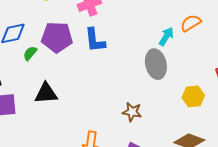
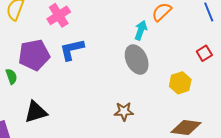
blue L-shape: (95, 40) -> (72, 50), turned 96
green semicircle: (30, 53) -> (11, 76), turned 133

